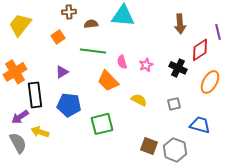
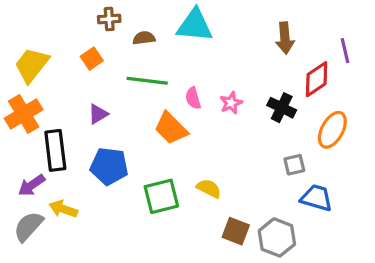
yellow trapezoid: (20, 25) -> (32, 65), moved
yellow semicircle: (139, 100) -> (209, 188), moved
gray square: (174, 104) -> (294, 165), moved
gray semicircle: (18, 143) -> (28, 226), turned -110

